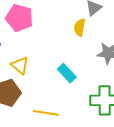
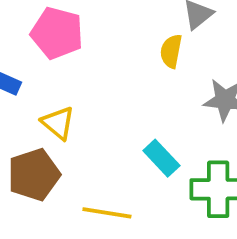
cyan rectangle: (67, 73) -> (161, 158), moved

